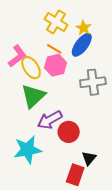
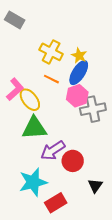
pink hexagon: (55, 65) -> (77, 96), moved
green triangle: (33, 96) -> (34, 128), turned 44
red rectangle: (75, 175) -> (56, 203), moved, turned 45

